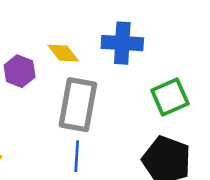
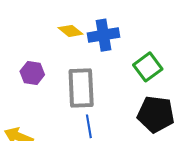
yellow diamond: (63, 53) -> (71, 31), moved

